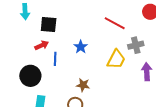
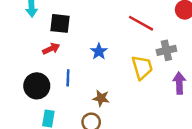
blue line: (55, 59) -> (68, 78), moved
yellow trapezoid: (116, 59) -> (142, 67), turned -45

